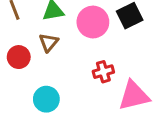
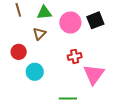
red circle: (19, 57) -> (19, 52), moved
pink triangle: (134, 96) -> (94, 74), turned -45

